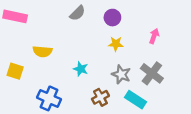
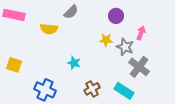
purple circle: (112, 18) -> (116, 16), moved
yellow semicircle: (42, 51) -> (49, 29), moved
gray star: (121, 74) -> (125, 47), moved

